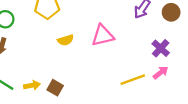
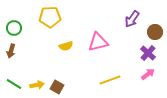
brown circle: (171, 12) -> (155, 32), moved
yellow line: (133, 80) -> (110, 80), moved

